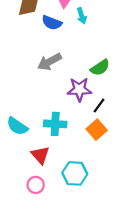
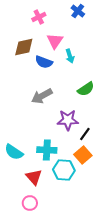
green semicircle: (100, 68) -> (86, 89), moved
cyan hexagon: (75, 173) -> (64, 170), moved

